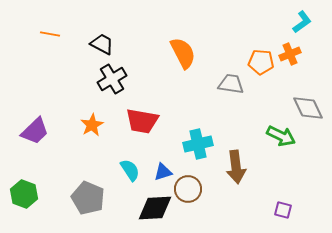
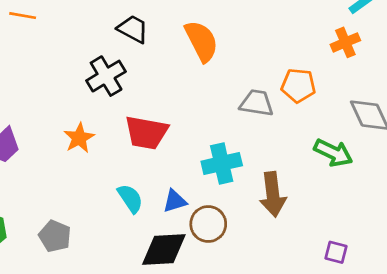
black trapezoid: (102, 44) -> (133, 29), moved
orange pentagon: (261, 62) -> (298, 85), moved
gray trapezoid: (231, 84) -> (257, 103), moved
gray pentagon: (88, 198) -> (55, 236), moved, size x0.7

